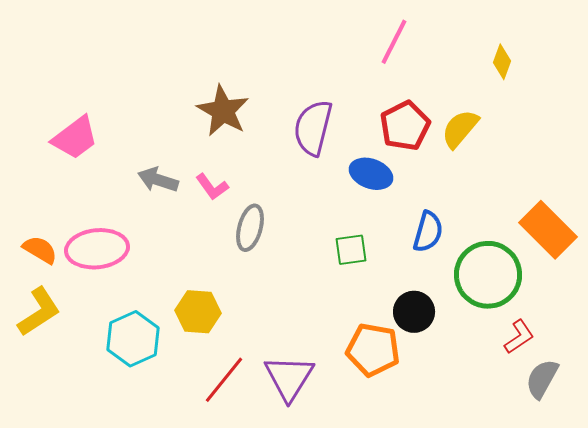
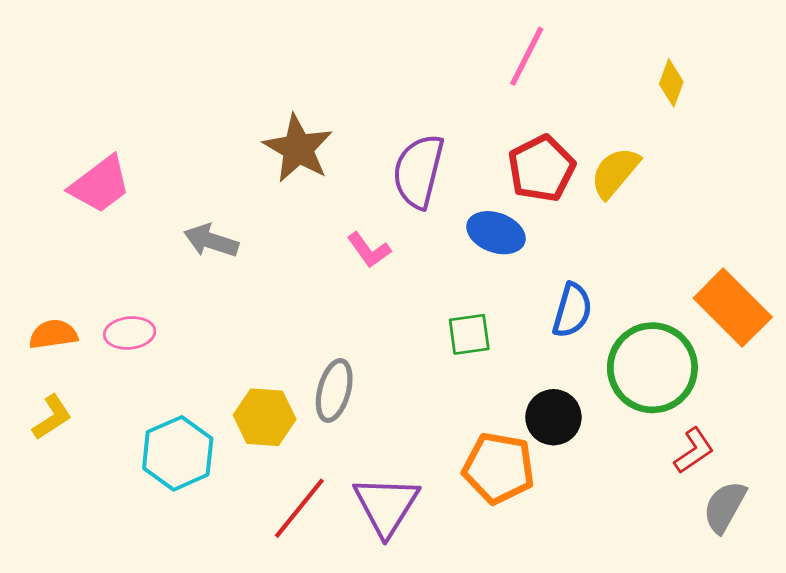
pink L-shape: (212, 187) -> (369, 250), moved
gray ellipse: (250, 228) -> (334, 390), moved
pink ellipse: (97, 249) -> (130, 333), size x0.6
orange semicircle: (40, 250) -> (53, 334), turned -39
yellow L-shape: (39, 312) -> (52, 417), size x0.7

